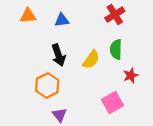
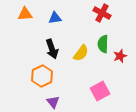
red cross: (115, 15) -> (102, 13), turned -30
red star: (131, 75) -> (120, 56), moved

